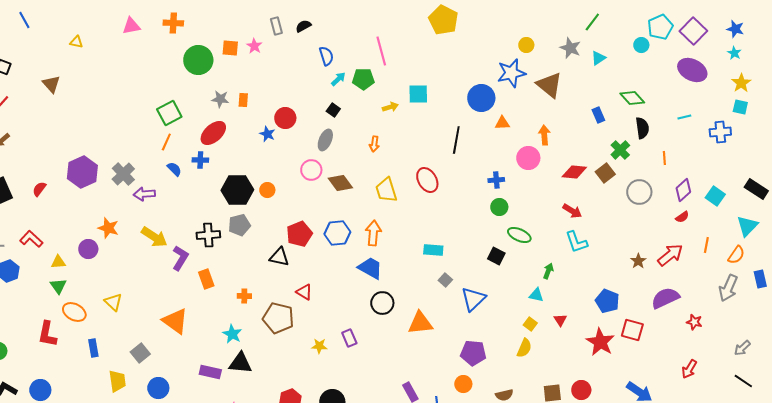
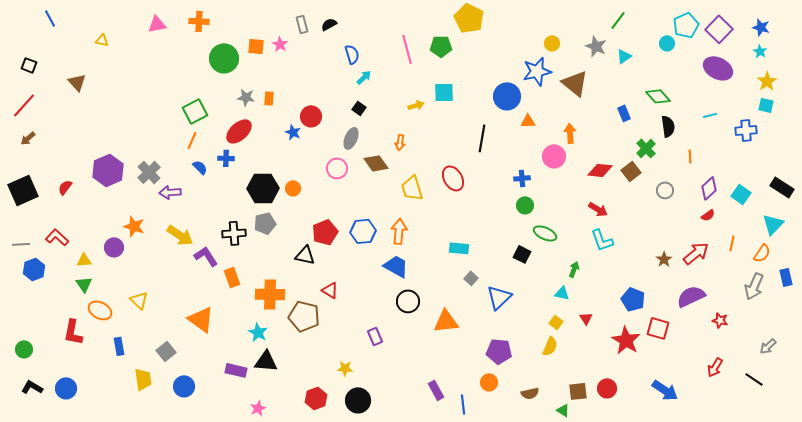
green pentagon: (363, 79) -> (441, 46), moved
brown diamond: (340, 183) -> (376, 163), moved
gray circle: (639, 192) -> (665, 190), size x0.7
purple L-shape: (180, 258) -> (206, 256), turned -65
orange cross: (244, 296) -> (270, 294), size x2.0
yellow star: (319, 346) -> (345, 368), moved
black line: (743, 381) -> (754, 379), moved

